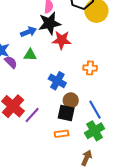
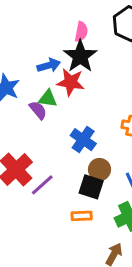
black star: (50, 23) -> (80, 56), turned -30
red star: (62, 40) -> (71, 82), moved
purple semicircle: (11, 62) -> (38, 110), moved

